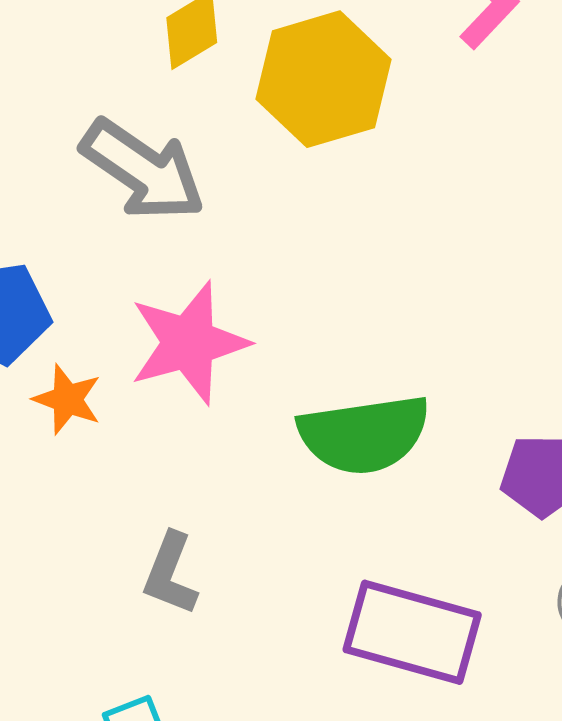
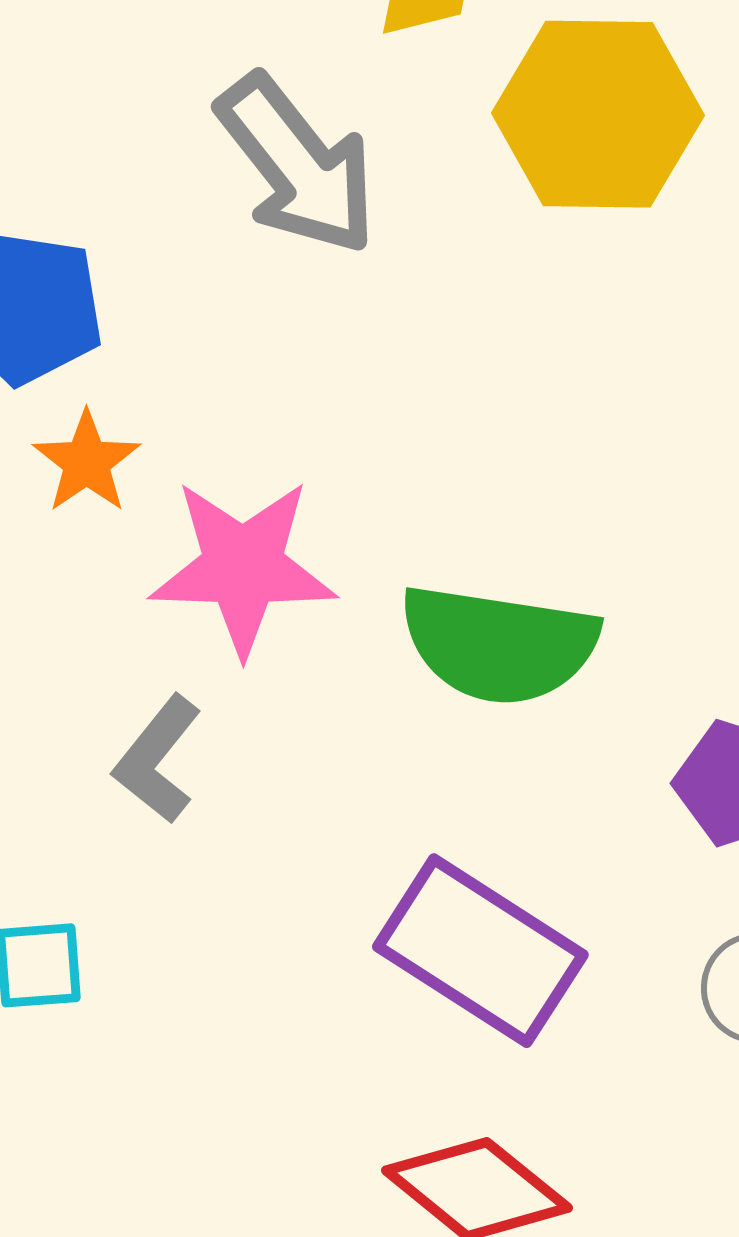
pink star: (189, 343) -> (243, 567), moved

